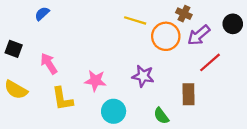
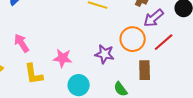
orange circle: (166, 36) -> (133, 39), moved

